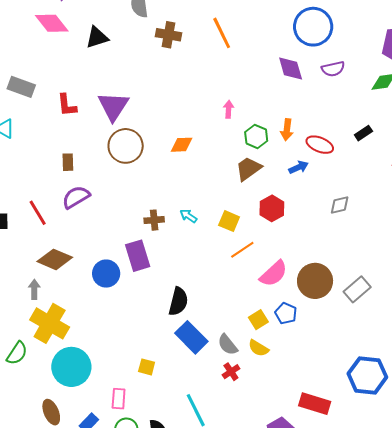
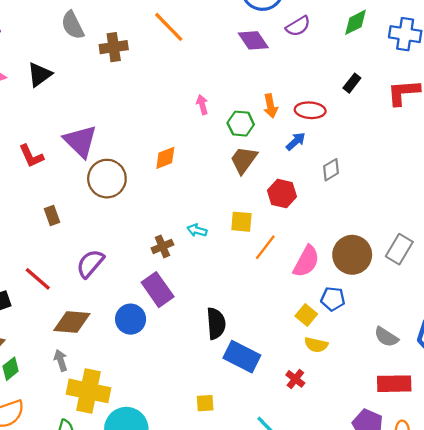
purple semicircle: (76, 197) -> (90, 264), moved
gray diamond: (340, 205) -> (331, 170), moved
gray semicircle: (228, 345) -> (386, 337), moved

